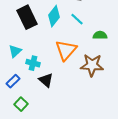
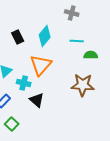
black rectangle: (27, 17) -> (18, 37), size x0.6
cyan line: (77, 19) -> (77, 41), moved, turned -40
orange triangle: (66, 50) -> (41, 65), moved

